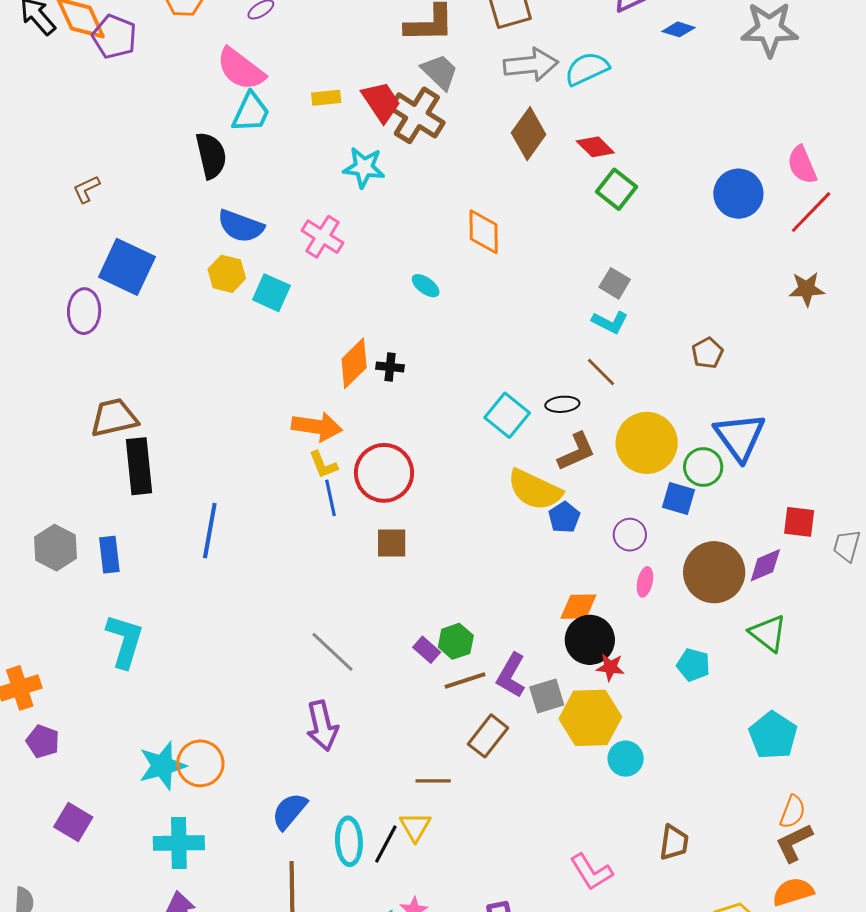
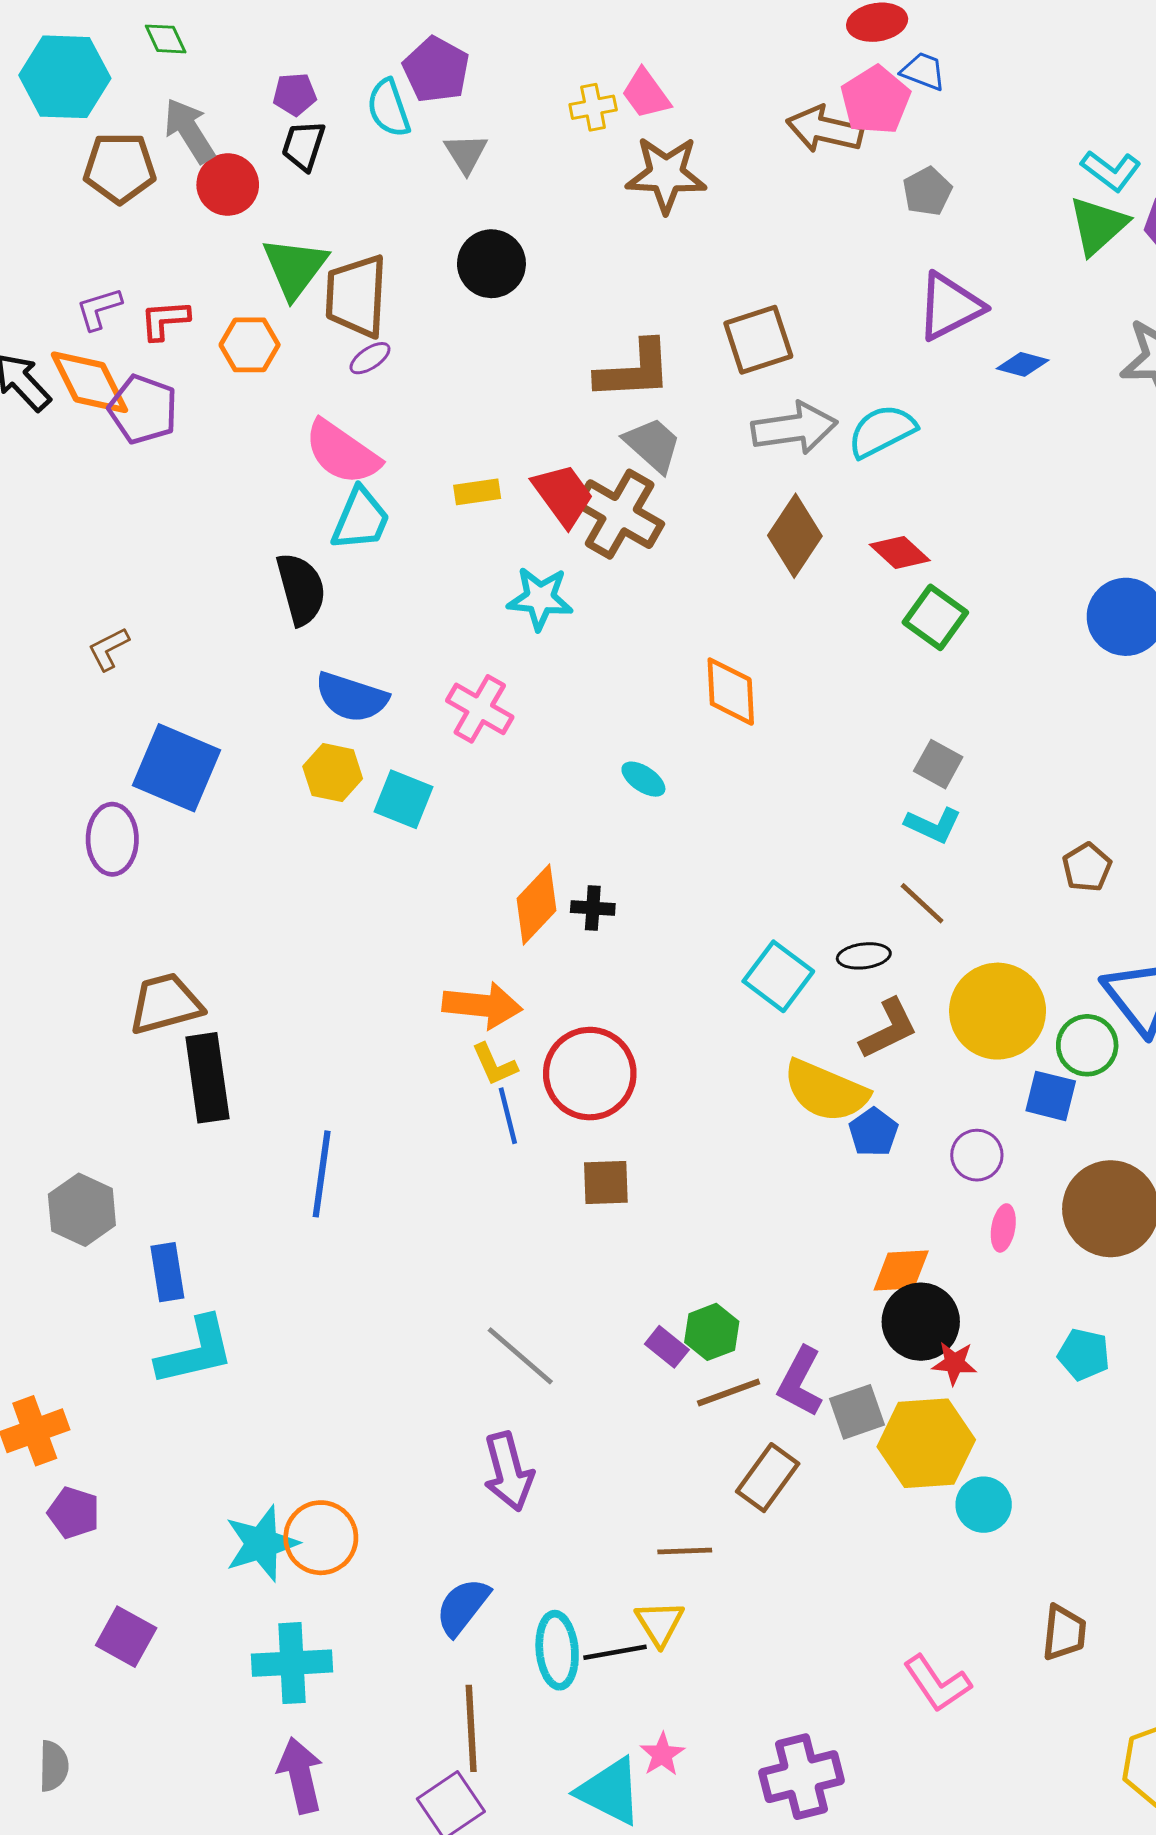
blue rectangle: (109, 555) -> (167, 1272), moved
cyan L-shape: (125, 641) -> (195, 1351), turned 62
black line: (386, 844) -> (615, 1652), turned 54

